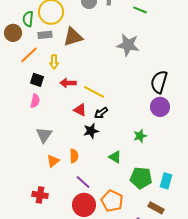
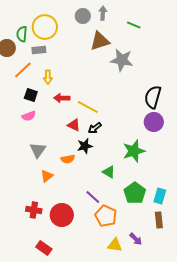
brown triangle: (73, 37) -> (100, 41), moved
pink semicircle: (35, 101) -> (29, 116), turned 56
green star: (140, 136) -> (134, 151), size x1.6
orange semicircle: (74, 156) -> (68, 159), moved, turned 80
green pentagon: (141, 178) -> (135, 193), turned 30
purple line: (83, 182) -> (93, 197), moved
red circle: (84, 205) -> (62, 215), moved
brown rectangle: (156, 208) -> (159, 220), moved, turned 56

